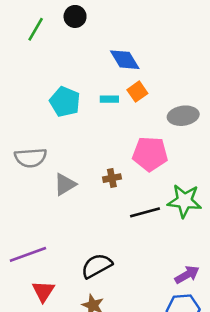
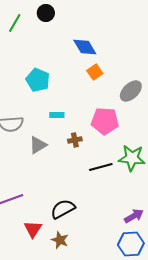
cyan rectangle: (109, 99) -> (57, 115), moved
gray ellipse: (183, 116) -> (131, 91), turned -35
red triangle: (43, 291) -> (33, 229), moved

